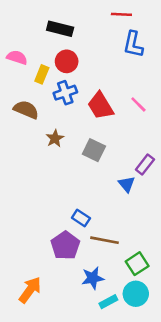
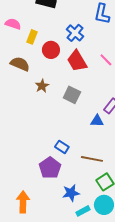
red circle: (67, 61) -> (51, 50), moved
blue cross: (65, 93) -> (75, 33), moved, turned -30
blue triangle: (127, 184) -> (97, 121), turned -48
brown line: (104, 240) -> (92, 159), moved
orange arrow: (30, 290) -> (23, 202), turned -35

